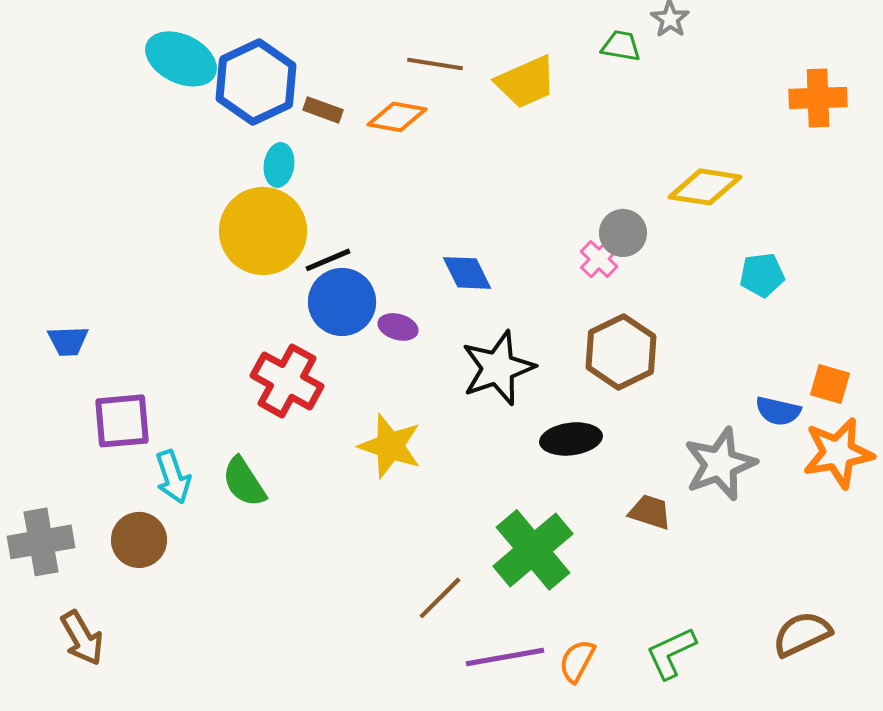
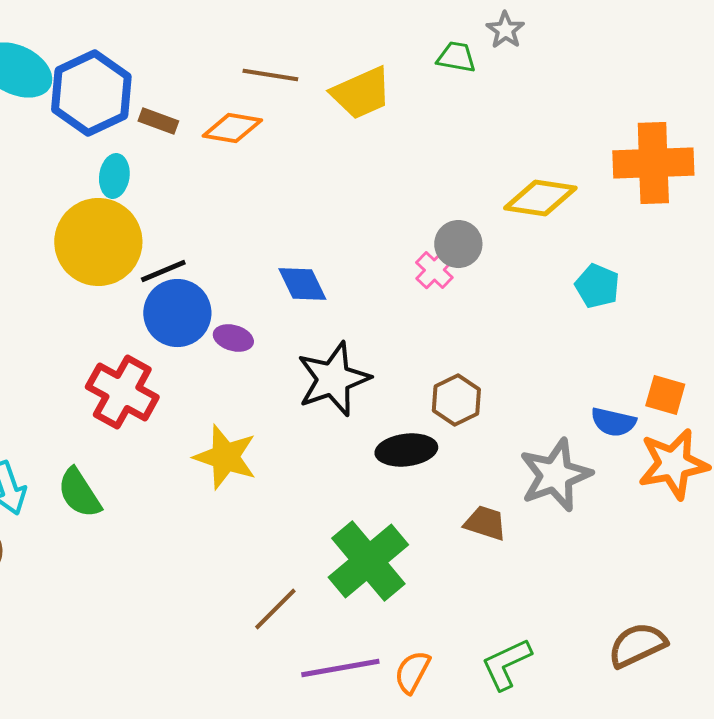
orange cross: (818, 98) -> (653, 163), moved, size x1.4
cyan pentagon: (762, 275) -> (597, 286), turned 30
brown hexagon: (621, 352) -> (456, 400), moved, size x0.7

